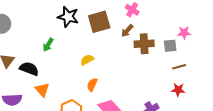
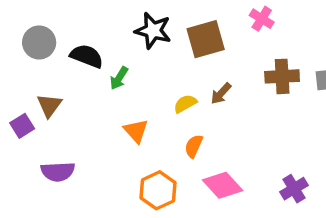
brown arrow: (127, 31) -> (221, 93), moved
black semicircle: (29, 69) -> (87, 56), moved
orange triangle: (42, 90) -> (136, 131), moved

